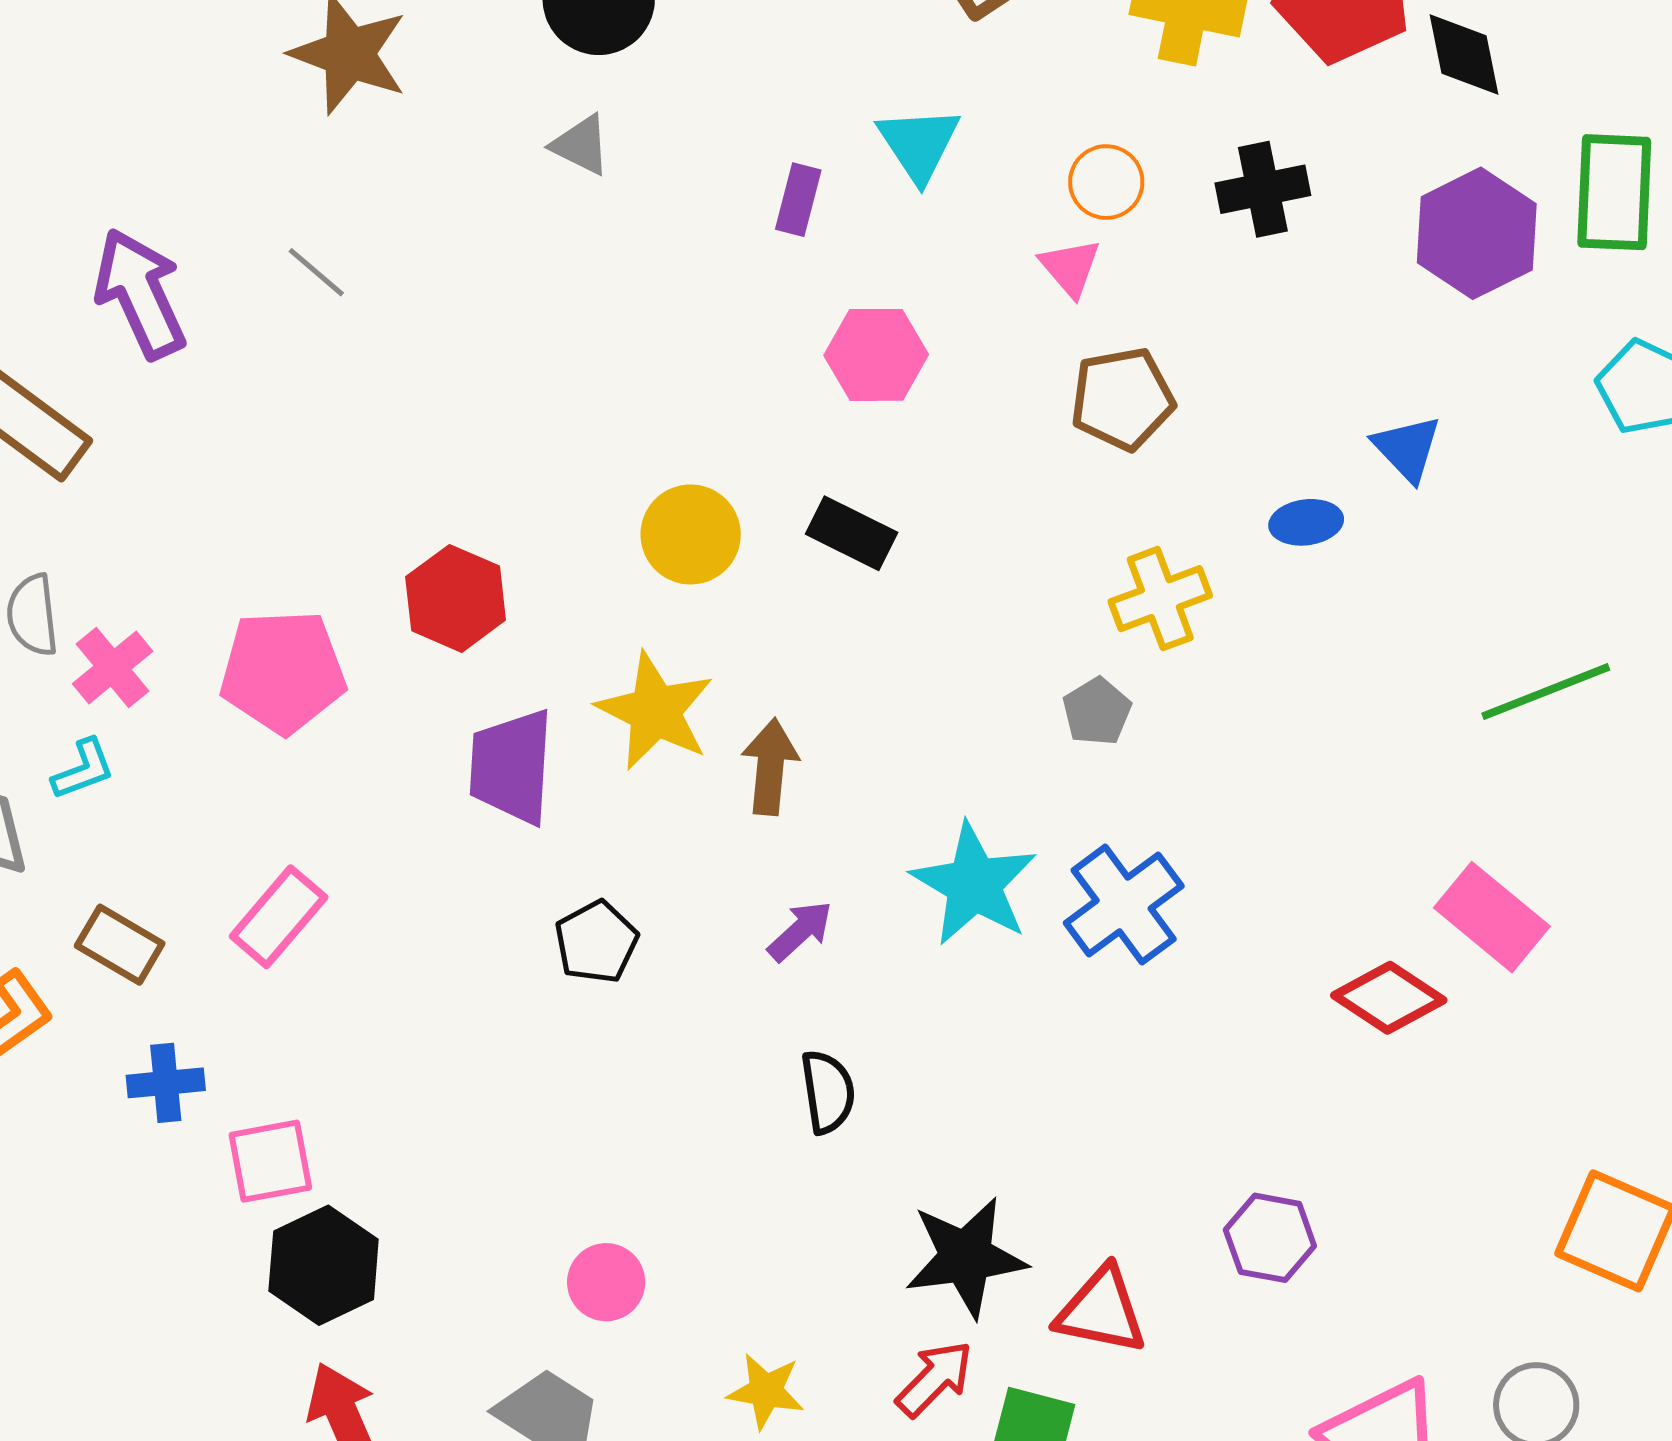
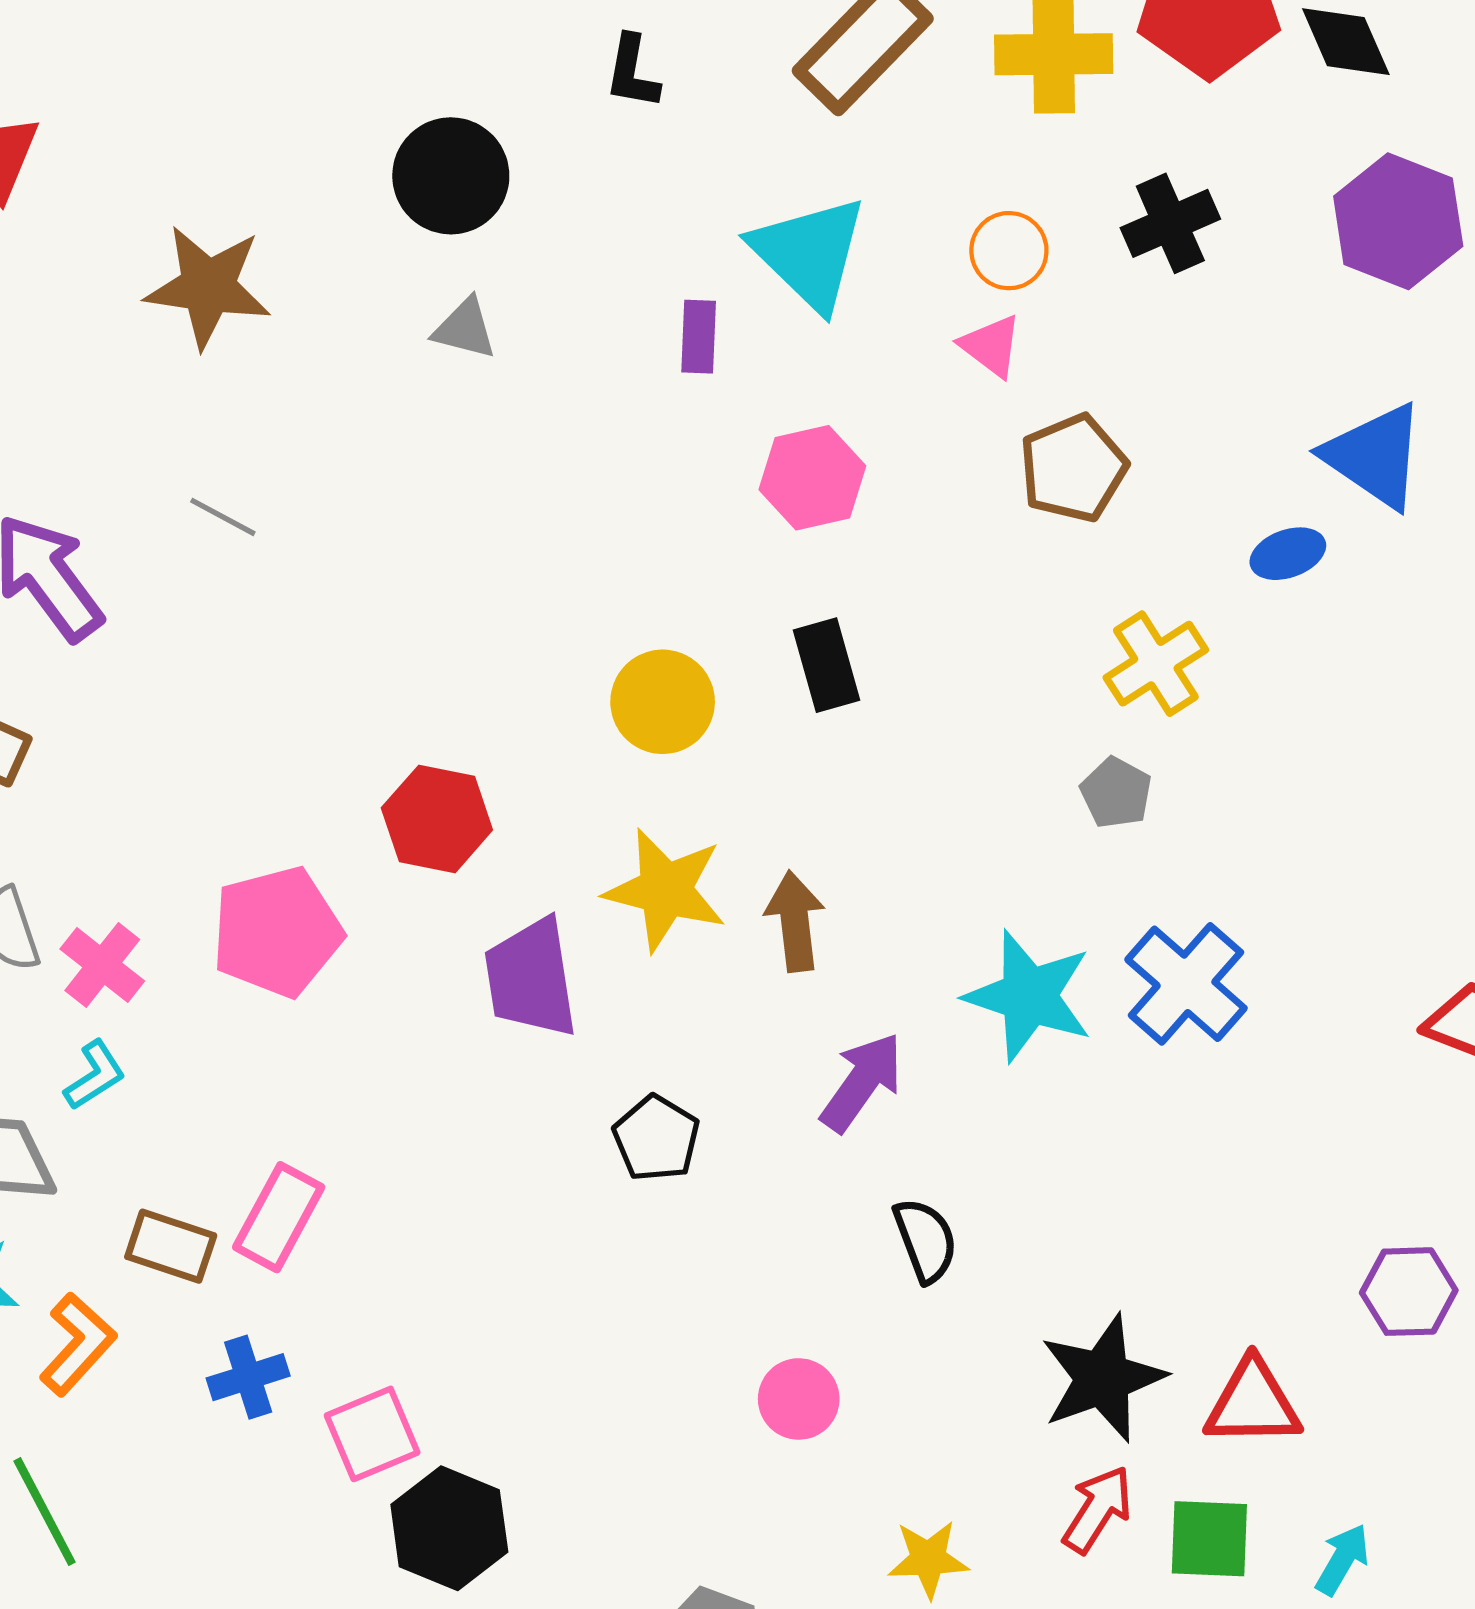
cyan triangle: (919, 144) -> (809, 253), size x1.4
blue triangle: (1407, 448) -> (1375, 456), size x1.5
black rectangle: (852, 533) -> (827, 665), turned 60
pink rectangle: (279, 917) -> (279, 1217), moved
purple arrow: (800, 931) -> (862, 1082), size x1.4
pink circle: (606, 1282) -> (799, 1399), moved

